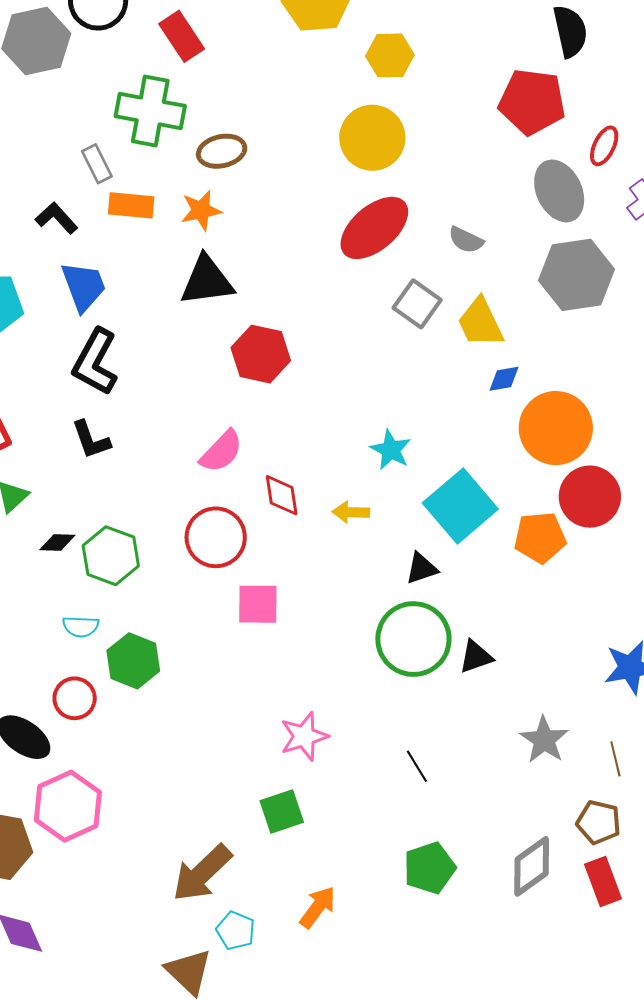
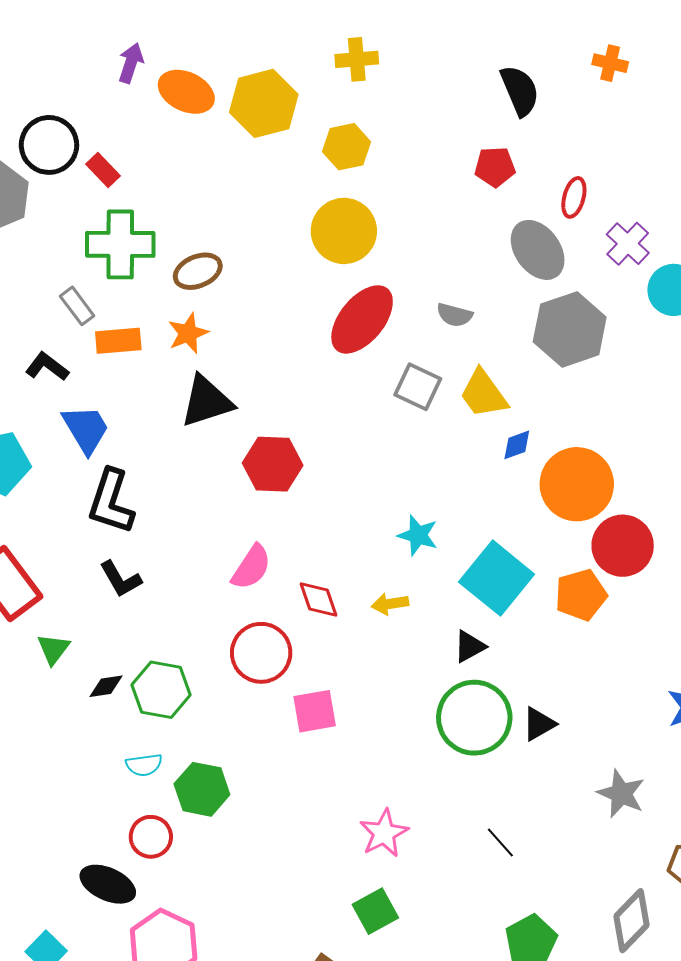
red rectangle: (182, 36) -> (103, 170), moved, size x0.7
red pentagon: (532, 102) -> (495, 167), size x0.6

